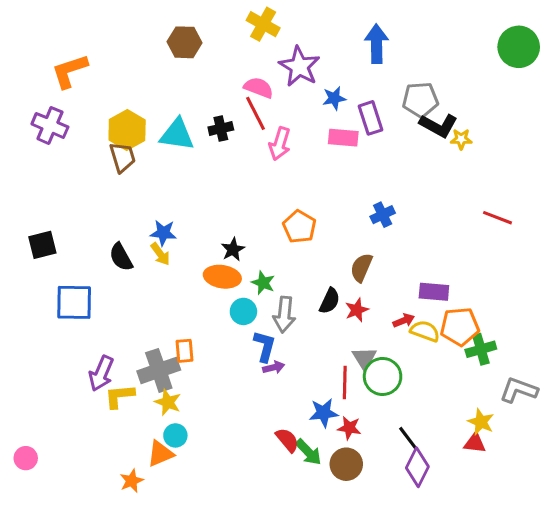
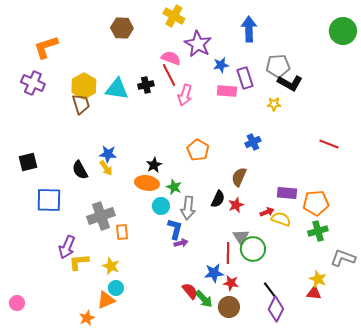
yellow star: (461, 139) -> (274, 104), moved
orange pentagon: (460, 327) -> (316, 203), moved
gray cross: (159, 370) -> (101, 216), moved

